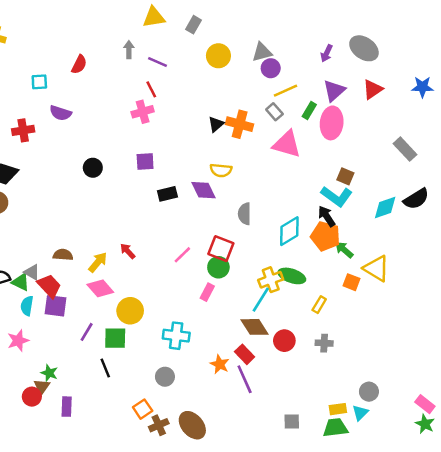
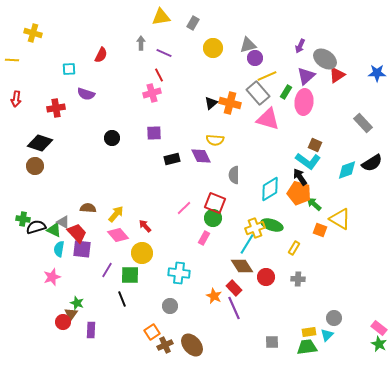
gray ellipse: (364, 48) -> (325, 59), moved
gray rectangle: (274, 112) -> (258, 93), size x1.6
red arrow: (128, 251) -> (145, 226), moved

